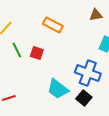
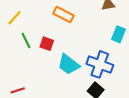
cyan trapezoid: (58, 89) -> (69, 64), moved

